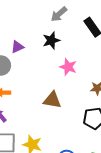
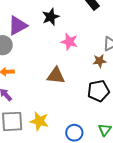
purple triangle: (17, 47) -> (18, 26), size x1.5

